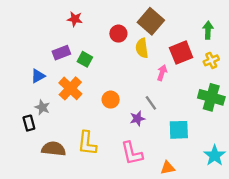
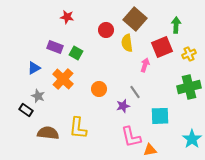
green arrow: (208, 30) -> (176, 25), moved
purple rectangle: (61, 53) -> (55, 47), turned 42
green cross: (211, 97) -> (189, 87), turned -30
black rectangle: (29, 123) -> (26, 110), turned -40
pink L-shape: (132, 153) -> (131, 137), moved

